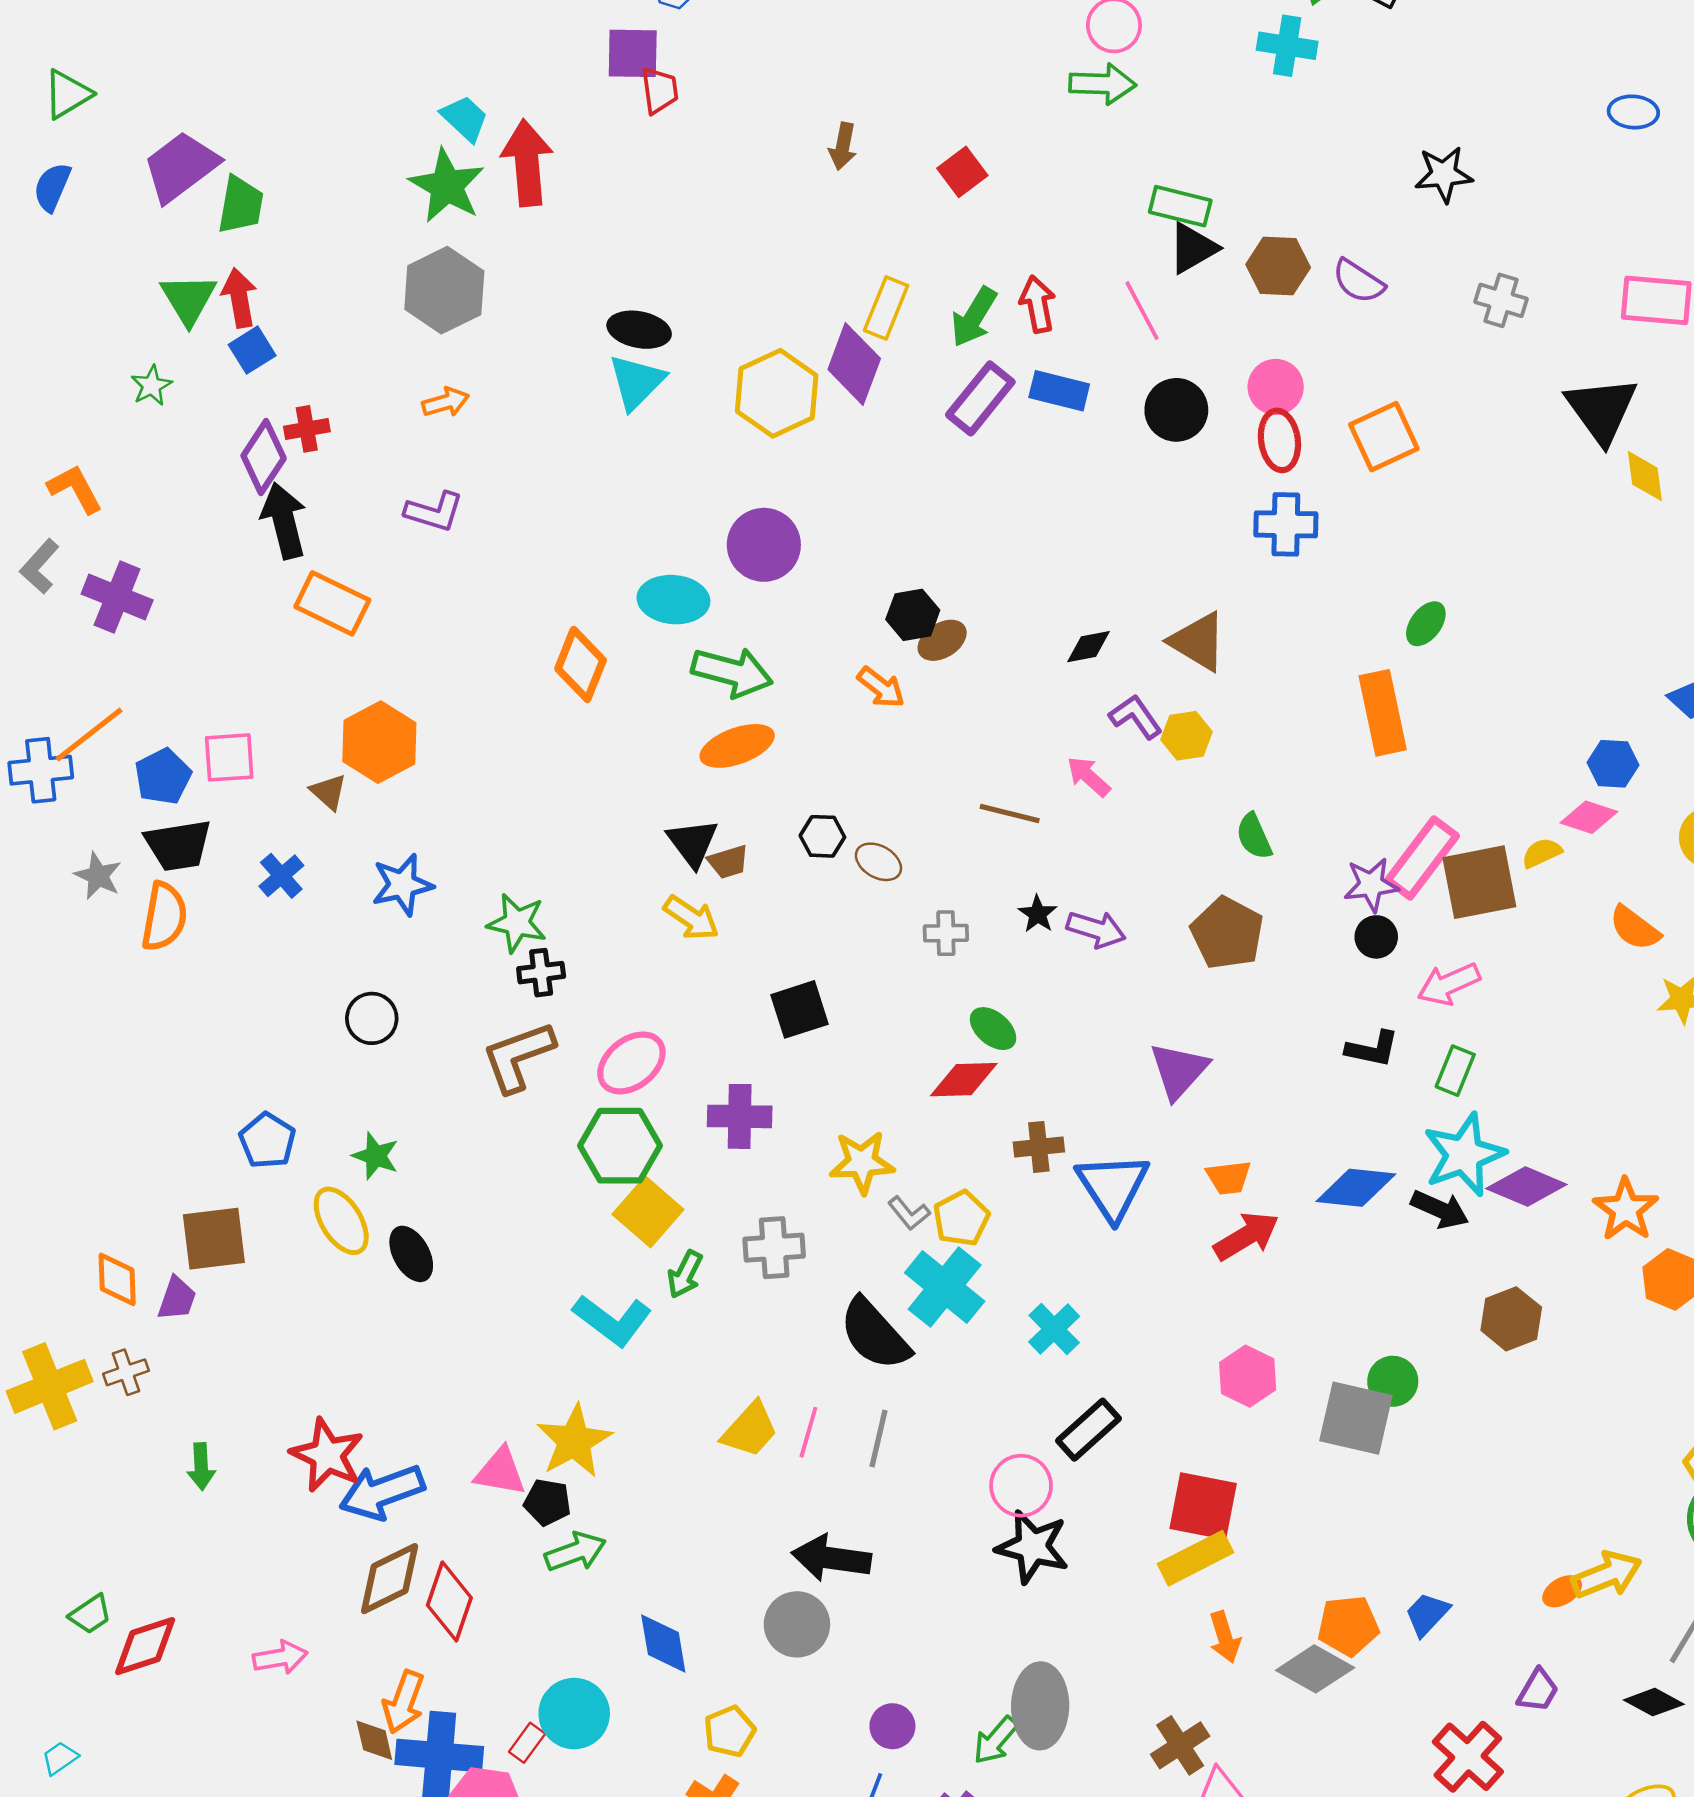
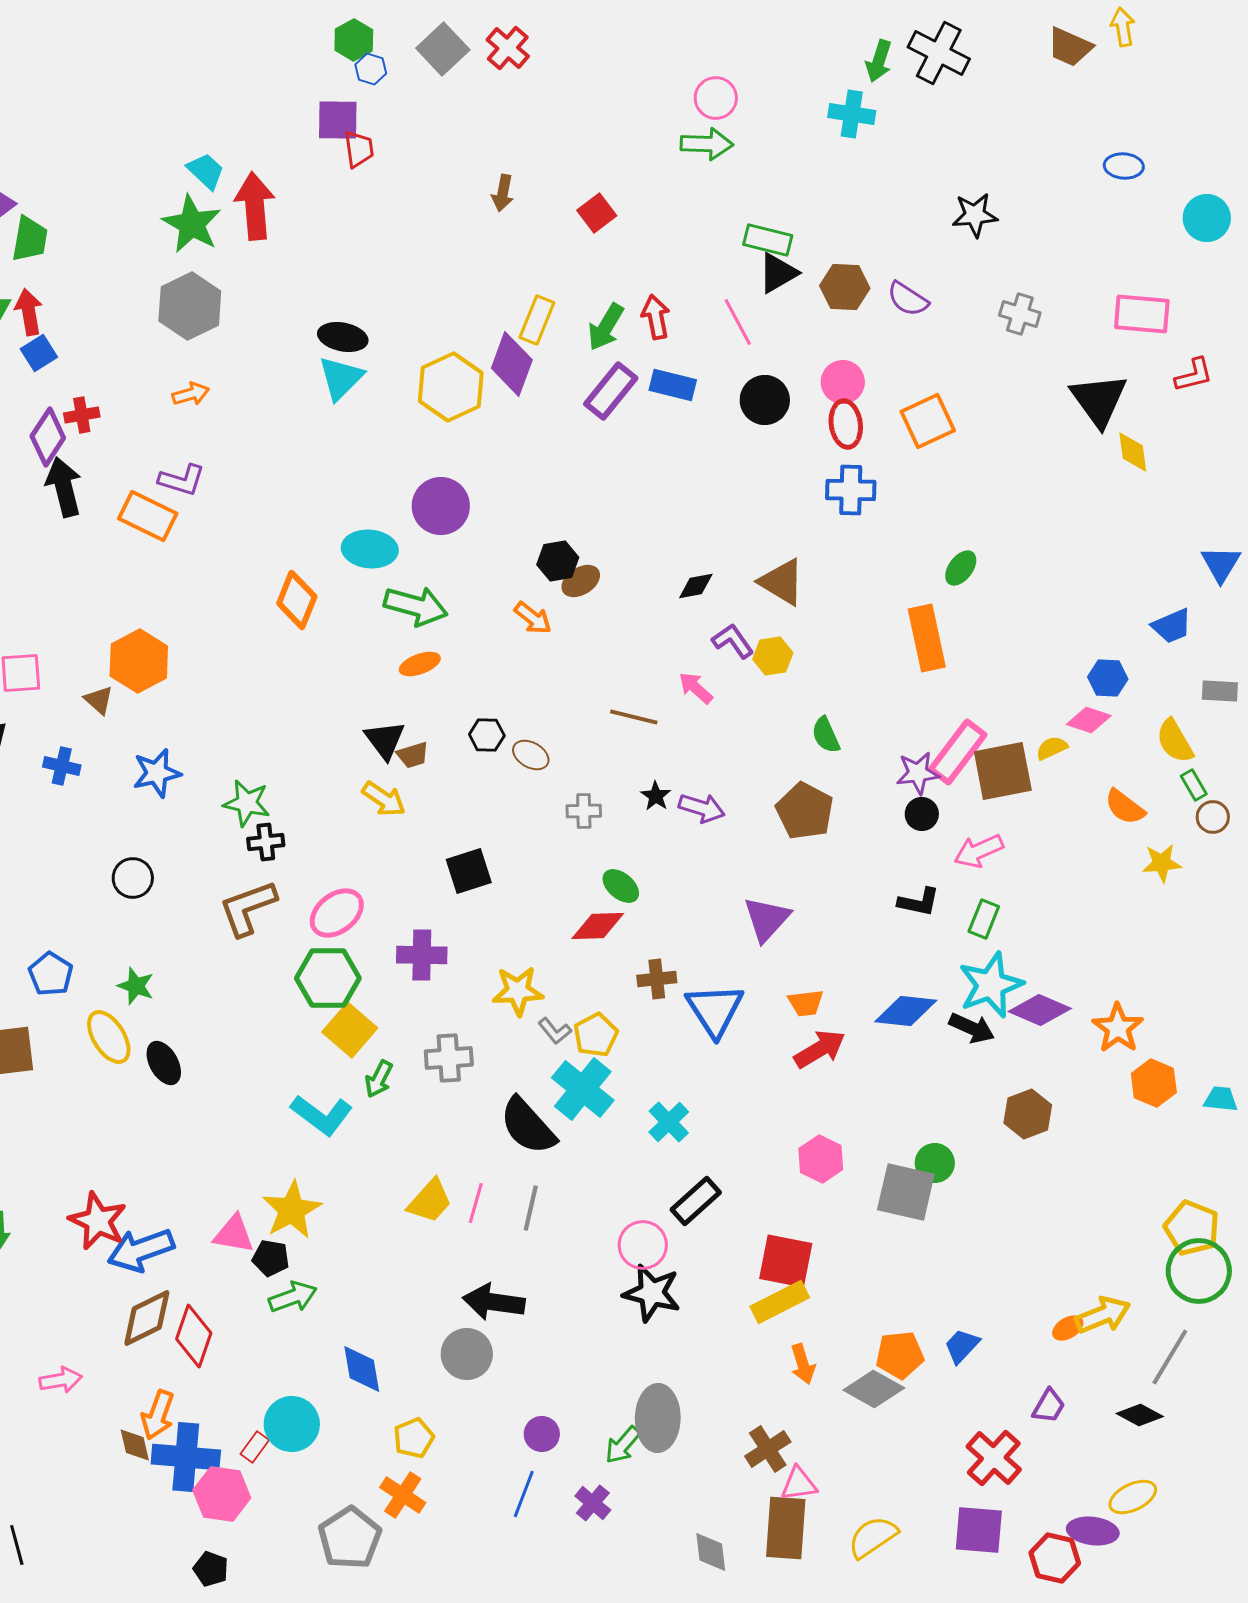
orange rectangle: (332, 603) -> (148, 516), moved
orange ellipse: (737, 746) -> (420, 664), size x0.7
blue cross: (281, 876) -> (62, 766), turned -36

